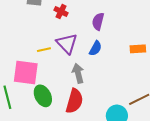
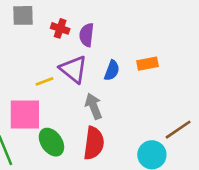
purple semicircle: (98, 21) -> (87, 35), moved
orange rectangle: (138, 49) -> (147, 64), moved

